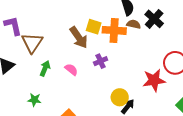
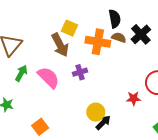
yellow square: (94, 27) -> (70, 28), moved
pink semicircle: (71, 69) -> (49, 77), size x1.6
red star: (154, 80) -> (134, 98), size x0.6

